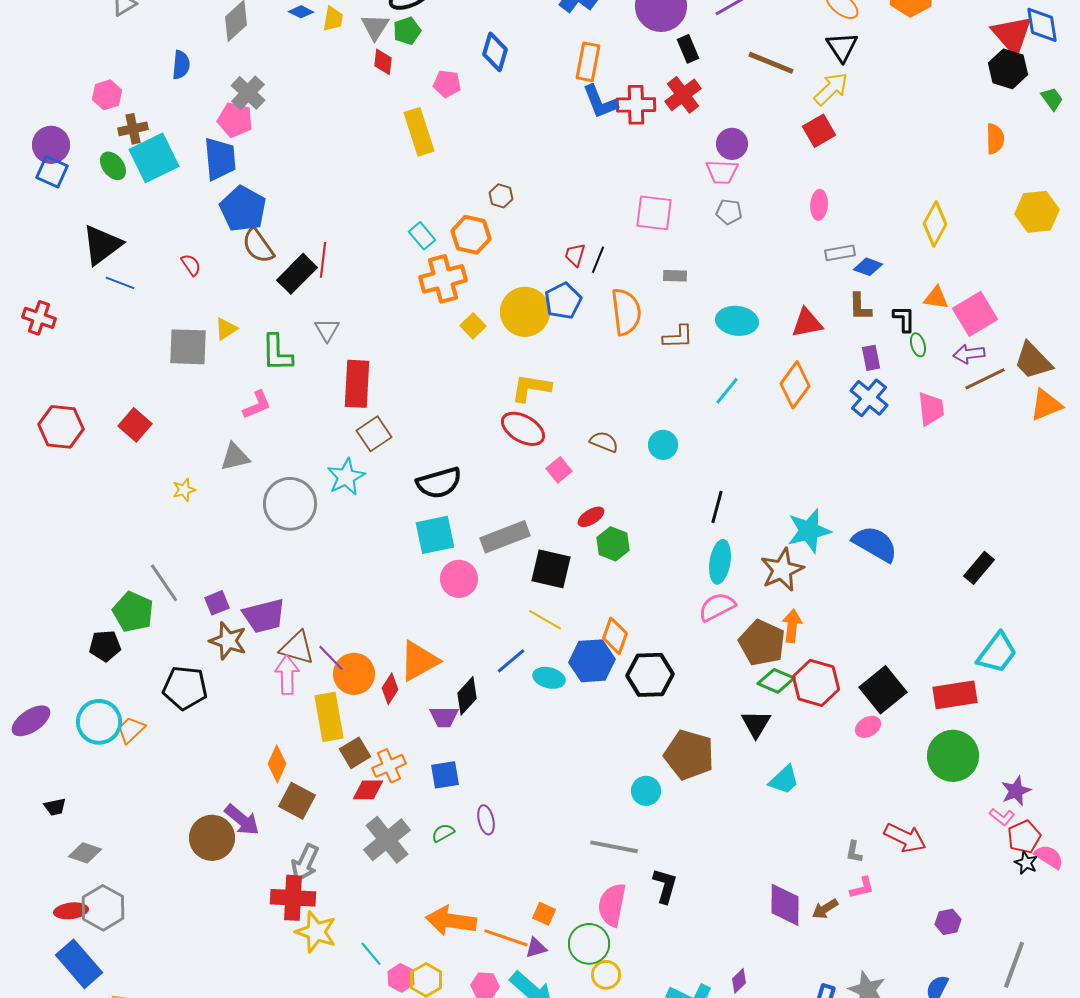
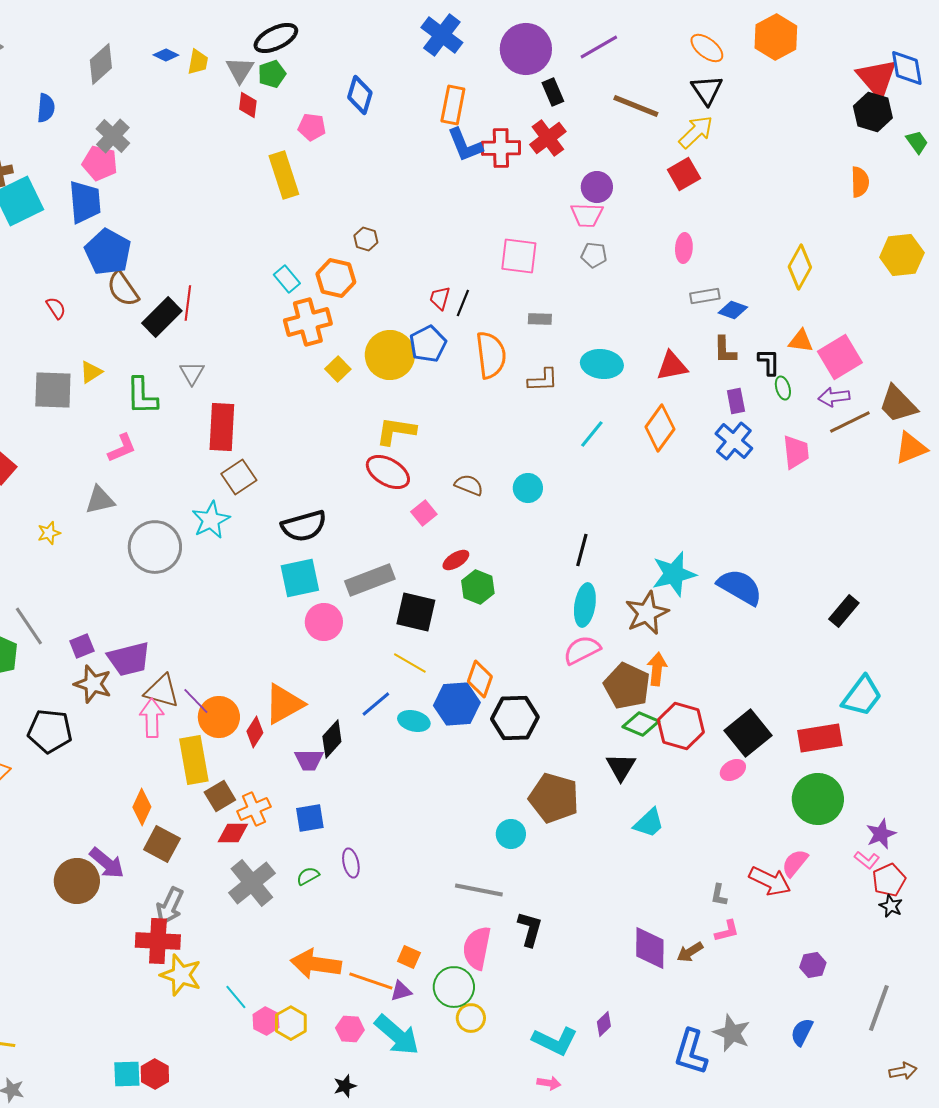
pink semicircle: (1049, 857) -> (795, 863), moved, turned -84

